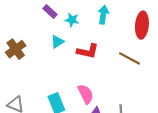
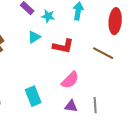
pink semicircle: (86, 94) -> (70, 80), moved, turned 72

